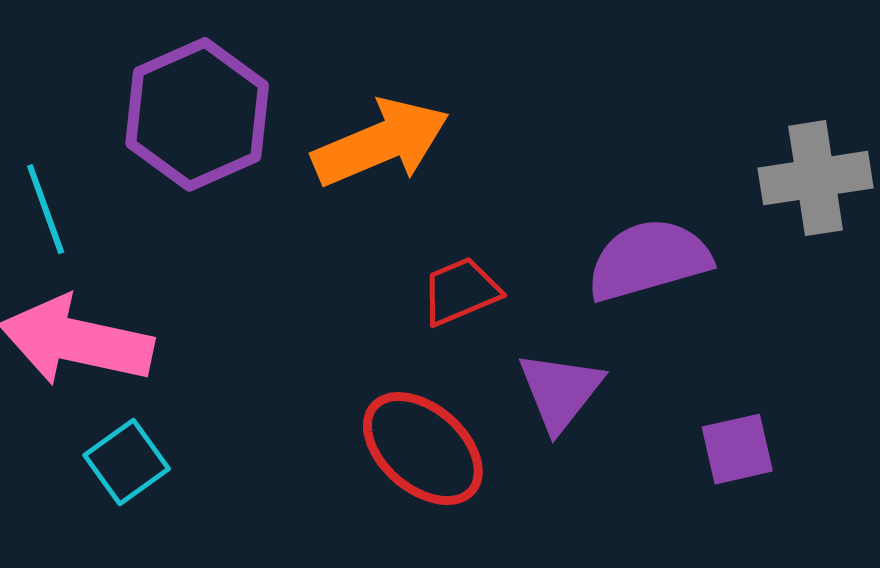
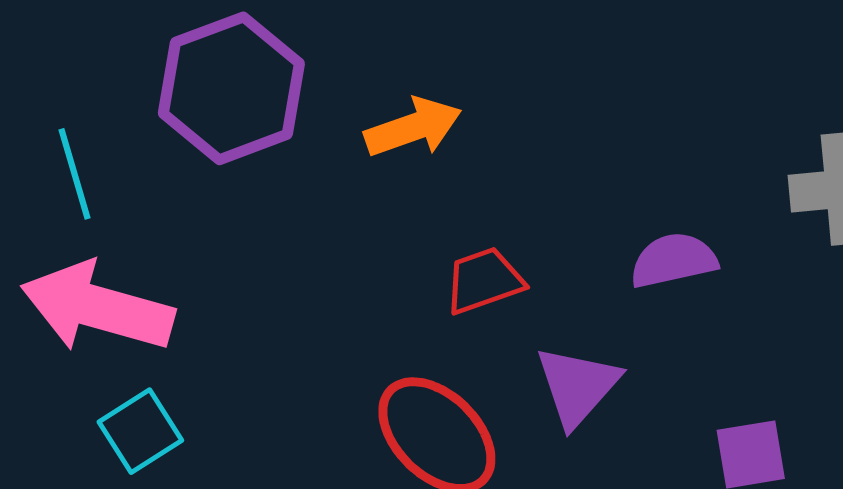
orange arrow: (381, 143) -> (413, 127), size x0.7
purple semicircle: (649, 260) -> (674, 260), size x0.7

